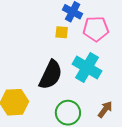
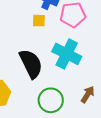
black semicircle: (51, 75) -> (31, 64), turned -48

